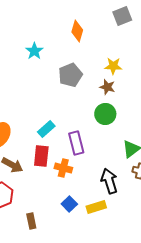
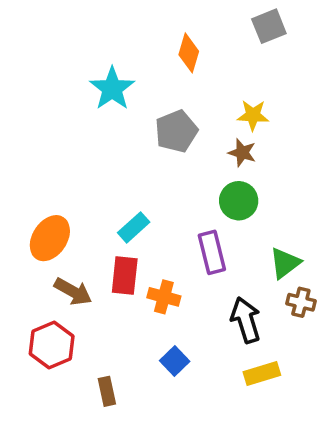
cyan star: (34, 51) -> (112, 89), size x1.4
purple rectangle: (76, 143) -> (212, 252), moved
yellow rectangle: (96, 207) -> (262, 373), moved

